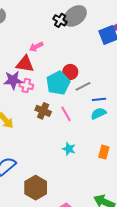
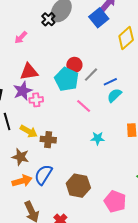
black cross: (60, 20) -> (48, 19), turned 32
pink arrow: (36, 47) -> (21, 38), moved
pink cross: (26, 86) -> (36, 100), moved
brown cross: (43, 111) -> (48, 140), moved

